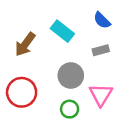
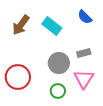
brown arrow: (25, 44) -> (21, 25), moved
gray rectangle: (101, 50) -> (84, 53), moved

